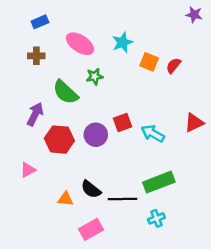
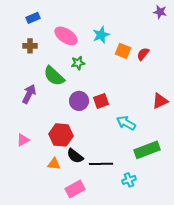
cyan arrow: (153, 133) -> (126, 123), moved
purple circle: (96, 135) -> (79, 101), moved
red hexagon: (59, 140) -> (61, 135), moved
green rectangle: (159, 182) -> (147, 150), moved

